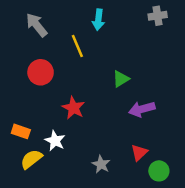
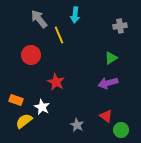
gray cross: (158, 16) -> (120, 26), moved
gray arrow: (37, 25) -> (39, 19), moved
green triangle: (121, 79) -> (111, 58), moved
red triangle: (139, 153) -> (106, 116), turned -40

